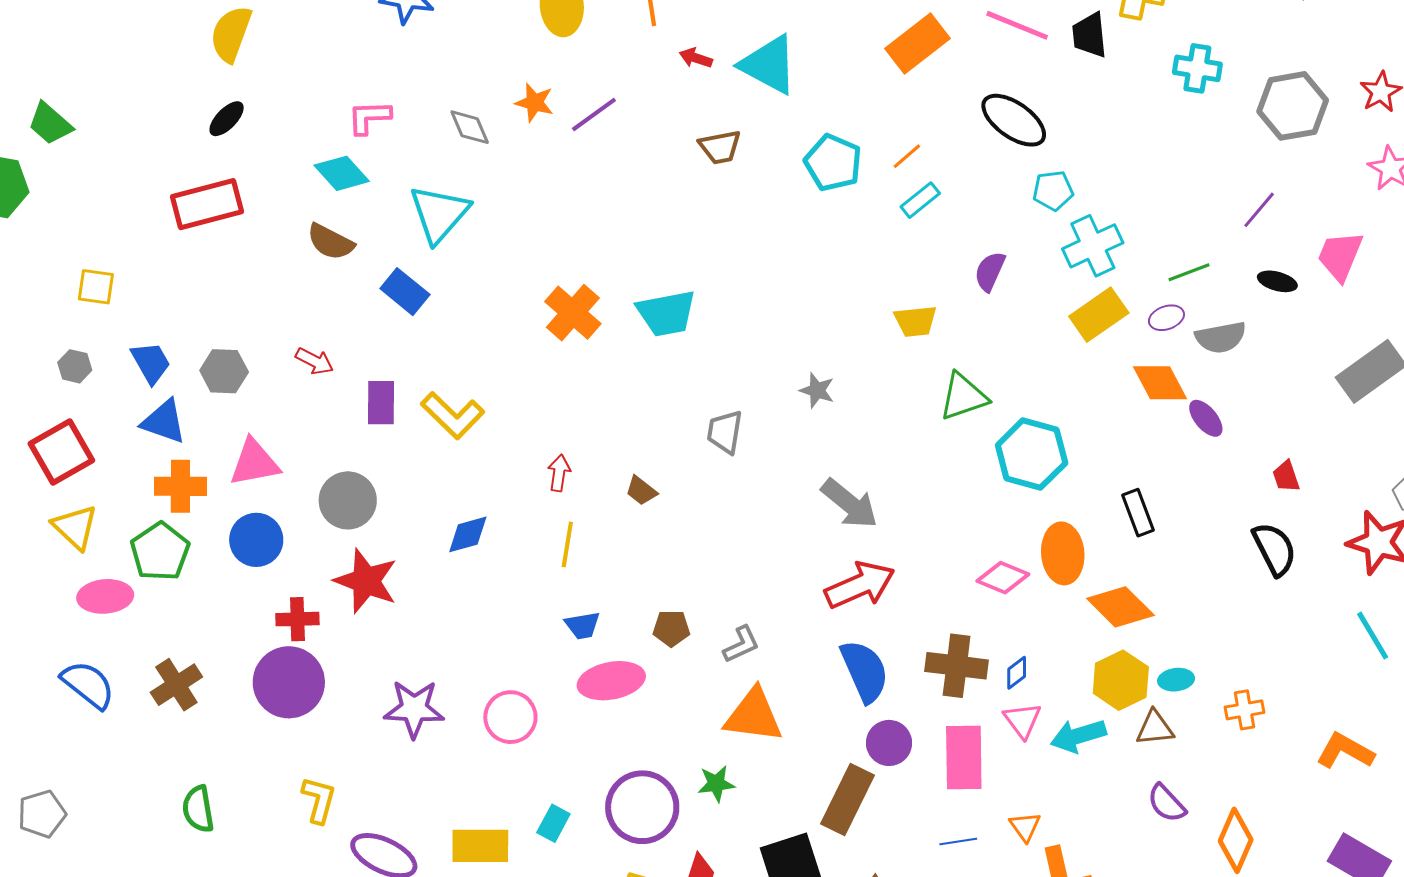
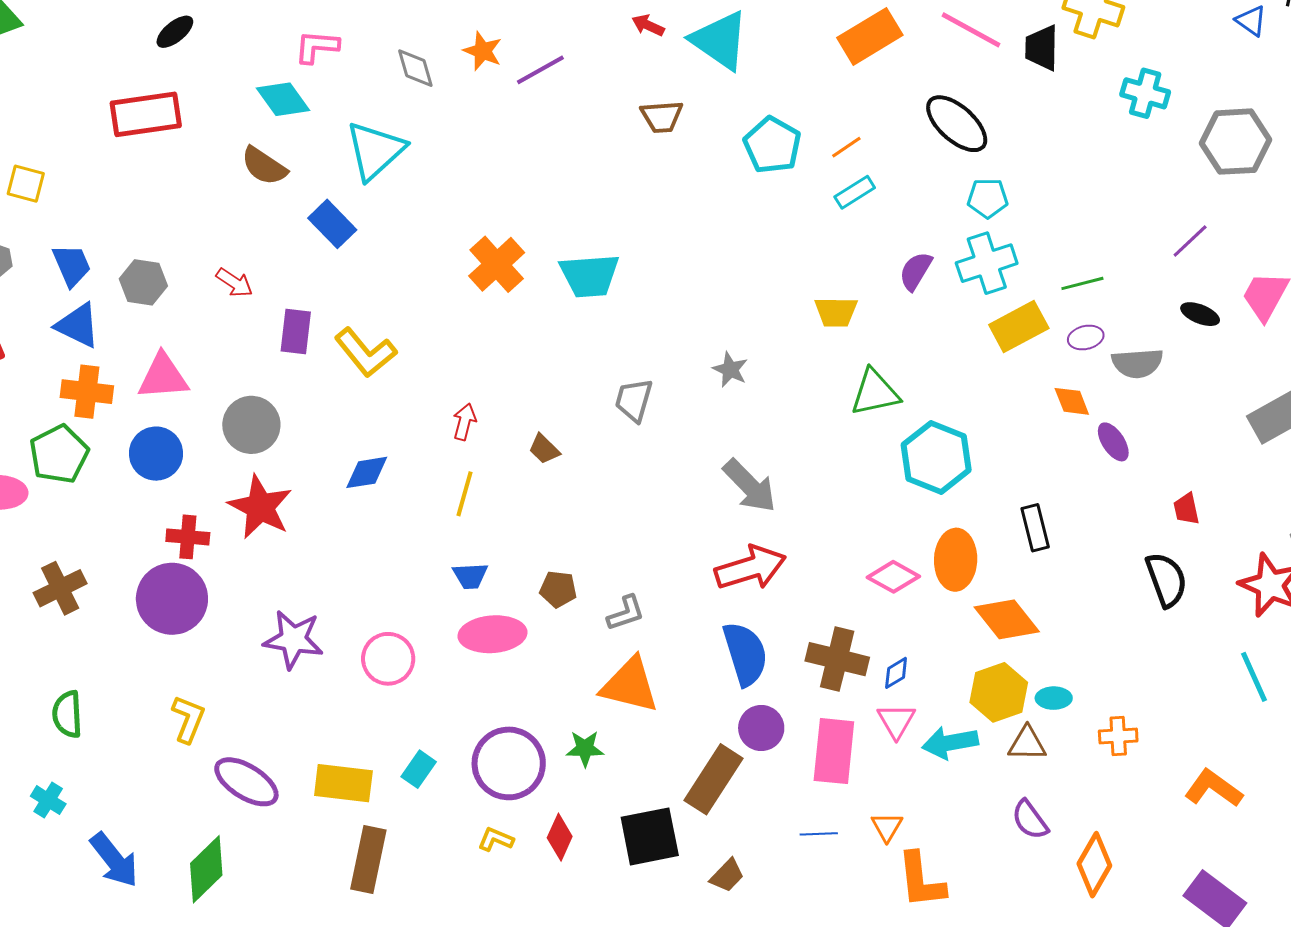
cyan cross: (1093, 246) -> (987, 263), moved
green line: (1189, 272) -> (1082, 283), moved
orange diamond: (1160, 383) -> (1072, 401), size x0.7

